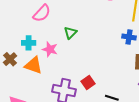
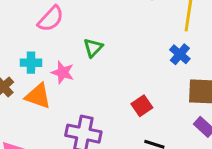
blue cross: (129, 37) -> (180, 54), turned 32
red square: (88, 82) -> (142, 106), moved

